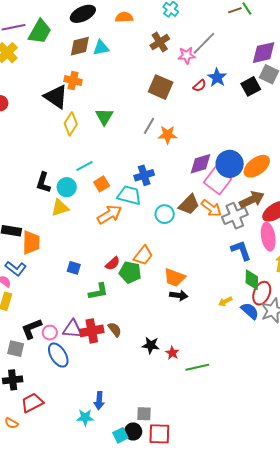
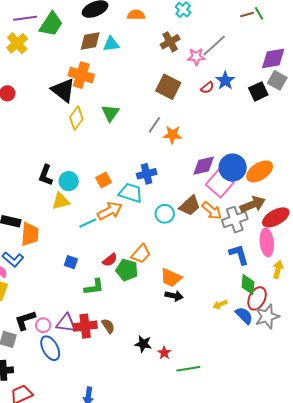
orange cross: (73, 81) -> (81, 75), size x1.4
cyan line: (84, 166) -> (88, 223), moved

